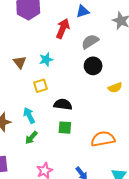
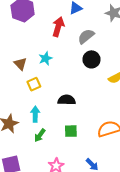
yellow square: (40, 86) -> (34, 84), moved
cyan arrow: (29, 115) -> (35, 114), turned 35
green square: (65, 128) -> (71, 131), moved

